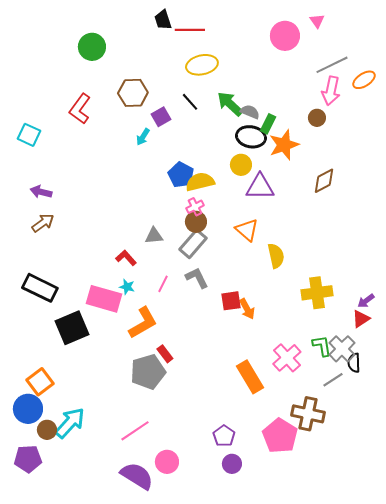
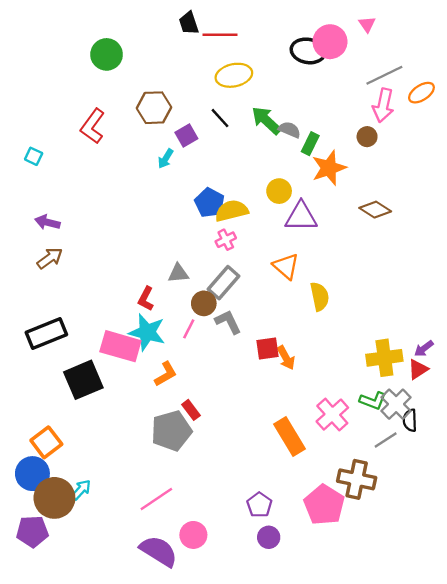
cyan square: (29, 135) -> (34, 156), size x0.7
black ellipse: (251, 137) -> (308, 51), moved
brown diamond: (324, 181) -> (375, 210), turned 60
brown circle: (196, 222) -> (204, 303), moved
red L-shape: (126, 258) -> (146, 299), turned -110
cyan star: (127, 287) -> (147, 332), size x2.0
black rectangle: (40, 288) -> (46, 333), turned -48
yellow cross: (317, 293) -> (384, 358), moved
orange L-shape: (143, 323) -> (166, 374), size x0.7
green L-shape: (322, 346) -> (373, 401), turned 120
cyan arrow: (70, 423) -> (81, 490), size x0.6
brown circle: (47, 430) -> (54, 498), size x1.8

